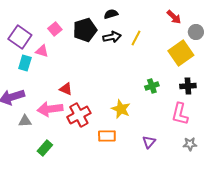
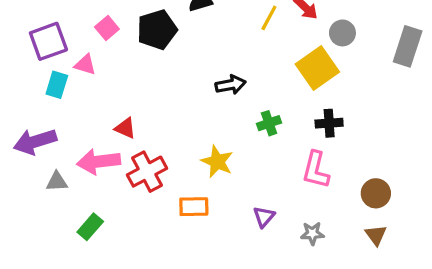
purple square: (20, 37) -> (48, 41), turned 35
black arrow: (112, 37) -> (231, 85), moved
yellow line: (136, 38) -> (269, 18), moved
gray star: (190, 144) -> (312, 233), moved

